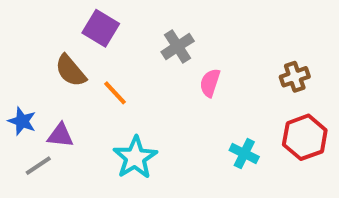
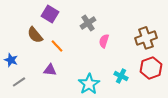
brown cross: (295, 77) -> (146, 38), size x1.5
purple triangle: (60, 135) -> (50, 70), moved
cyan star: (135, 158) -> (89, 84), moved

